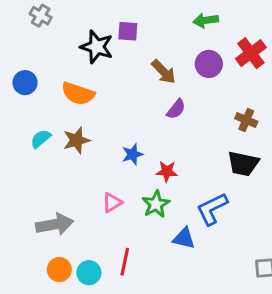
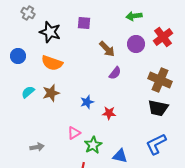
black star: (97, 47) -> (50, 32), moved
brown cross: (246, 120) -> (160, 80), size x1.6
green star: (156, 204) -> (93, 145), moved
blue L-shape: (212, 209) -> (156, 144), moved
gray arrow: (55, 224) -> (37, 147), size x0.6

